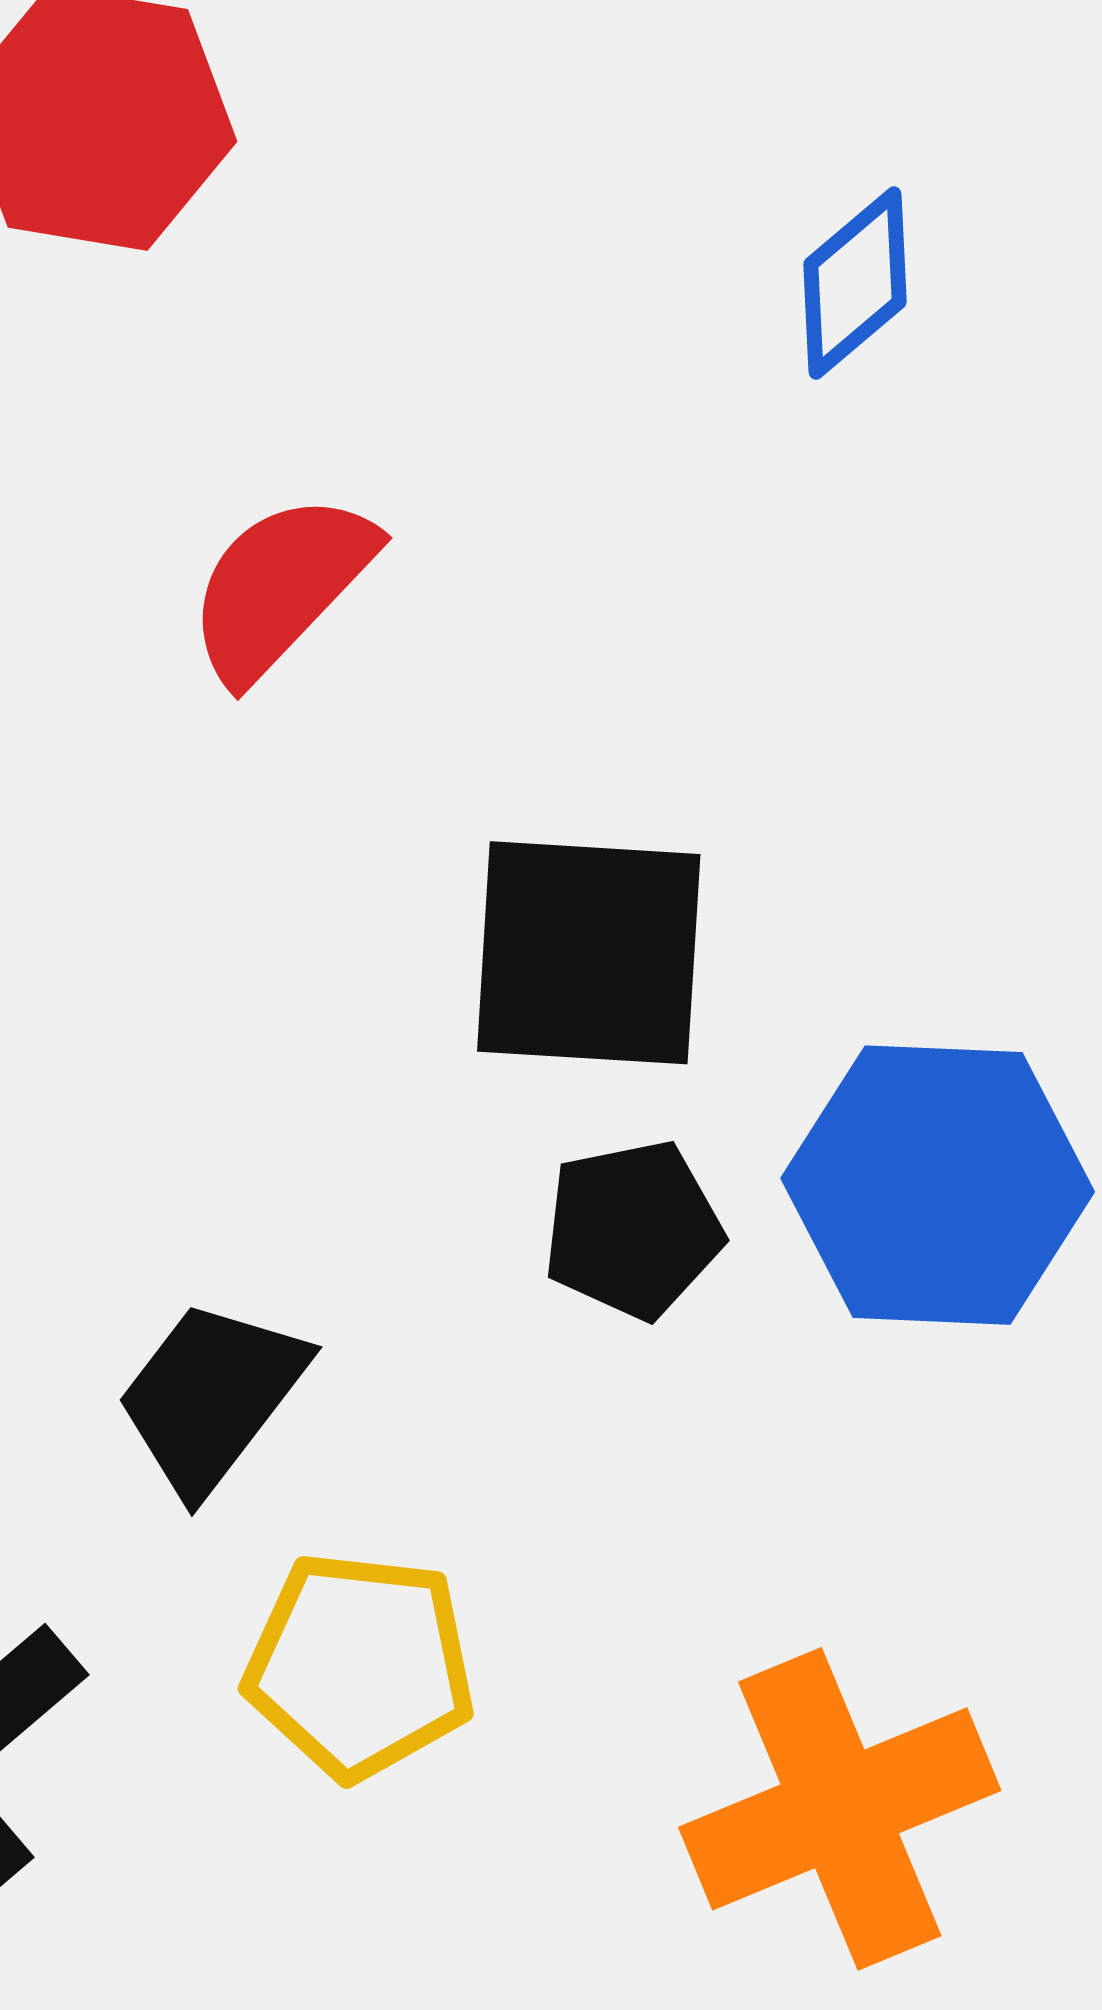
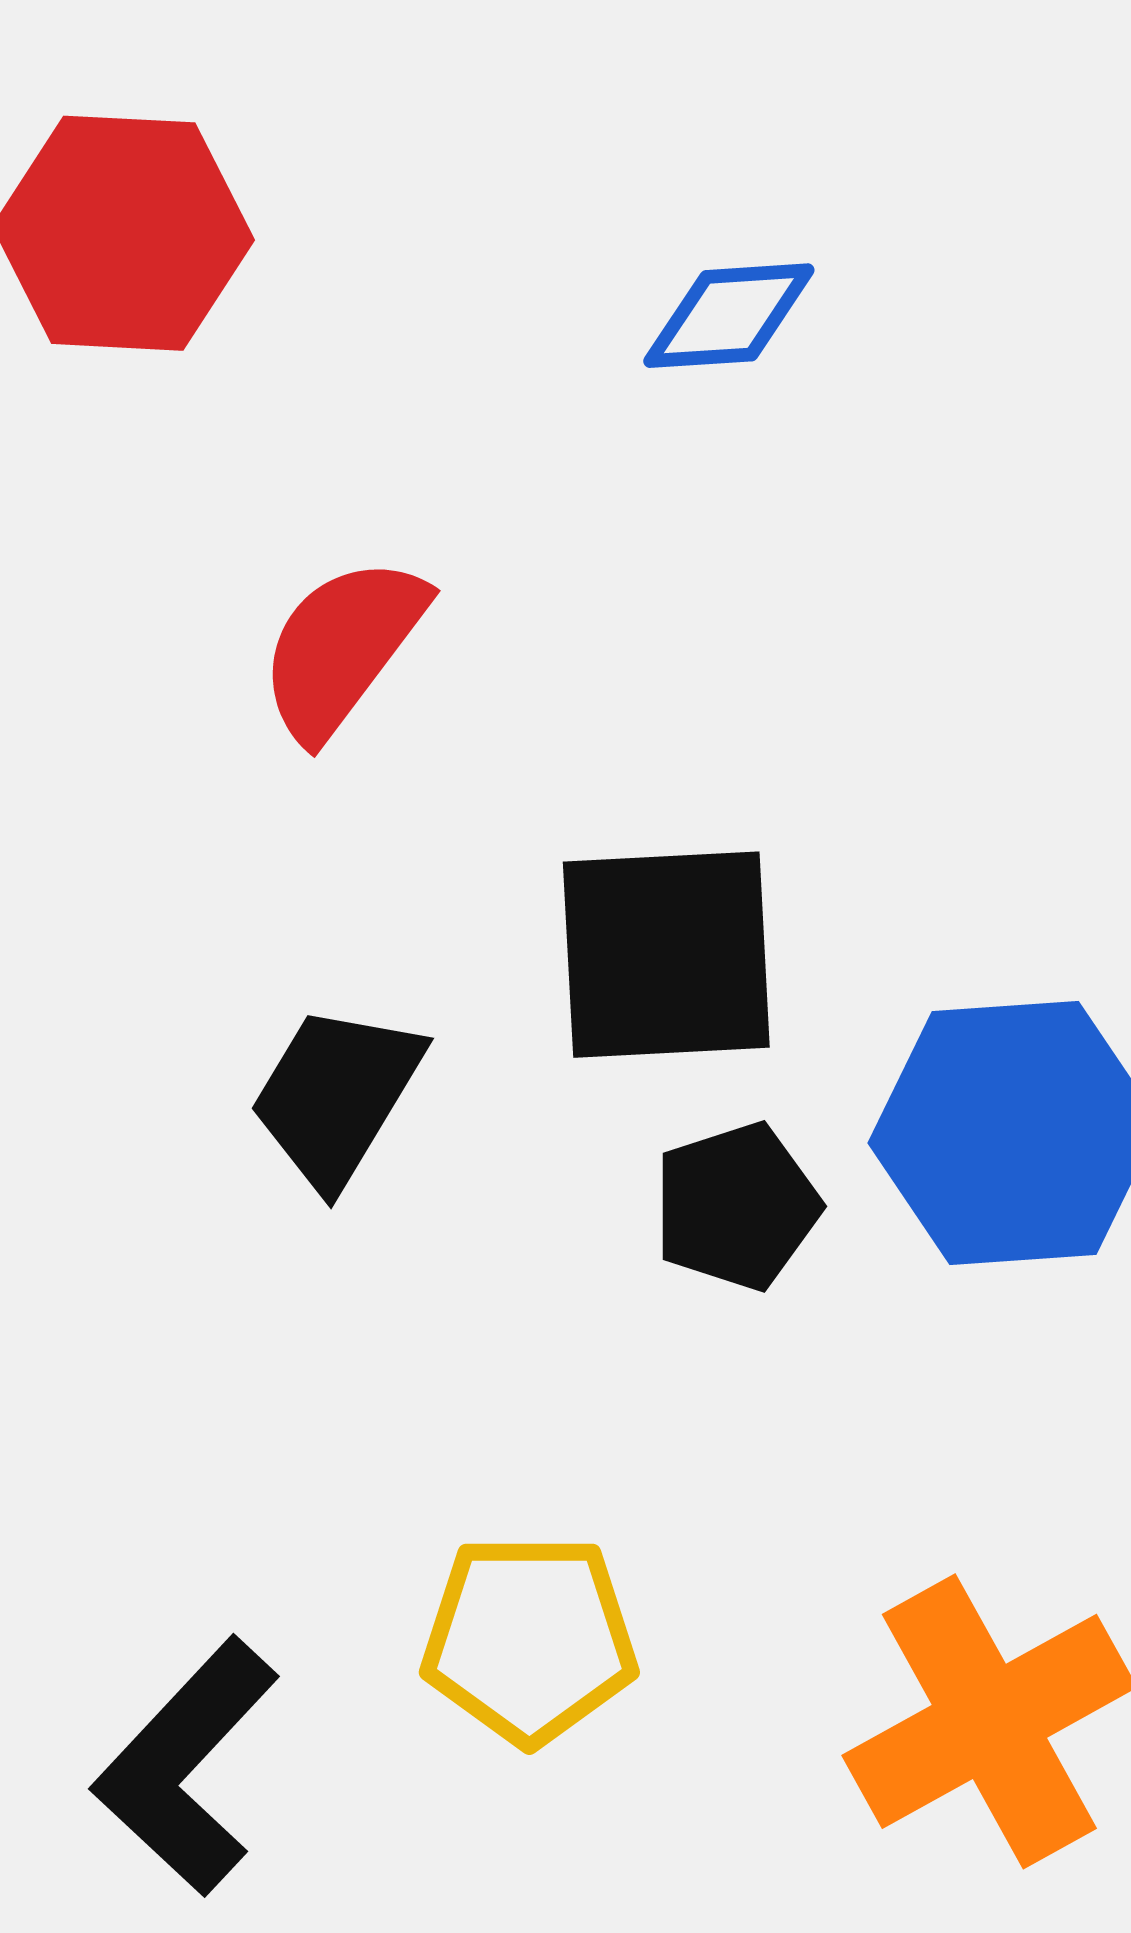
blue diamond: (855, 283) -> (729, 316), moved, turned 43
black trapezoid: (211, 1397) -> (336, 1096), moved

